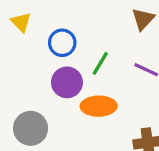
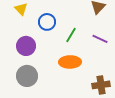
purple circle: (67, 82) -> (26, 46), moved

